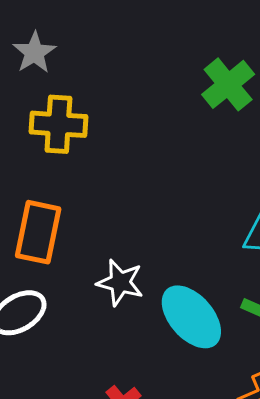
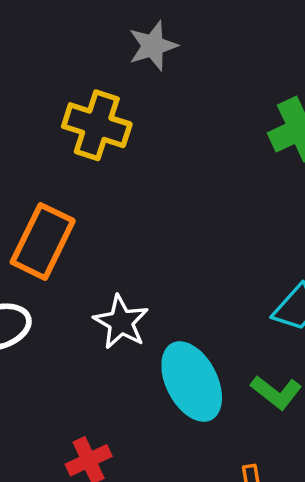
gray star: (34, 53) -> (153, 46), moved

